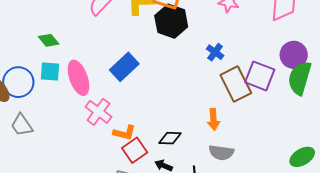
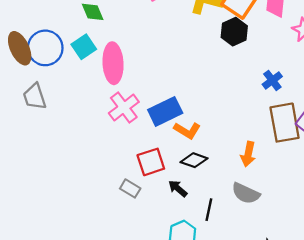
black hexagon: (171, 21) -> (234, 32), size x0.7
blue rectangle: (124, 67) -> (165, 111), moved
cyan square: (50, 72) -> (84, 47), turned 35
orange L-shape: (124, 133) -> (187, 130), moved

